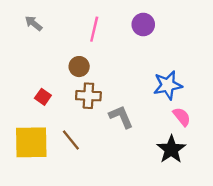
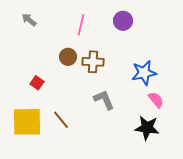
brown cross: (88, 96) -> (93, 62), moved
black star: (171, 149) -> (147, 128), turned -30

